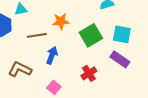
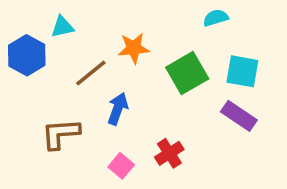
brown line: (37, 35) -> (91, 73), turned -30
brown L-shape: (20, 69) -> (61, 134), turned -30
red cross: (89, 73) -> (169, 153), moved

